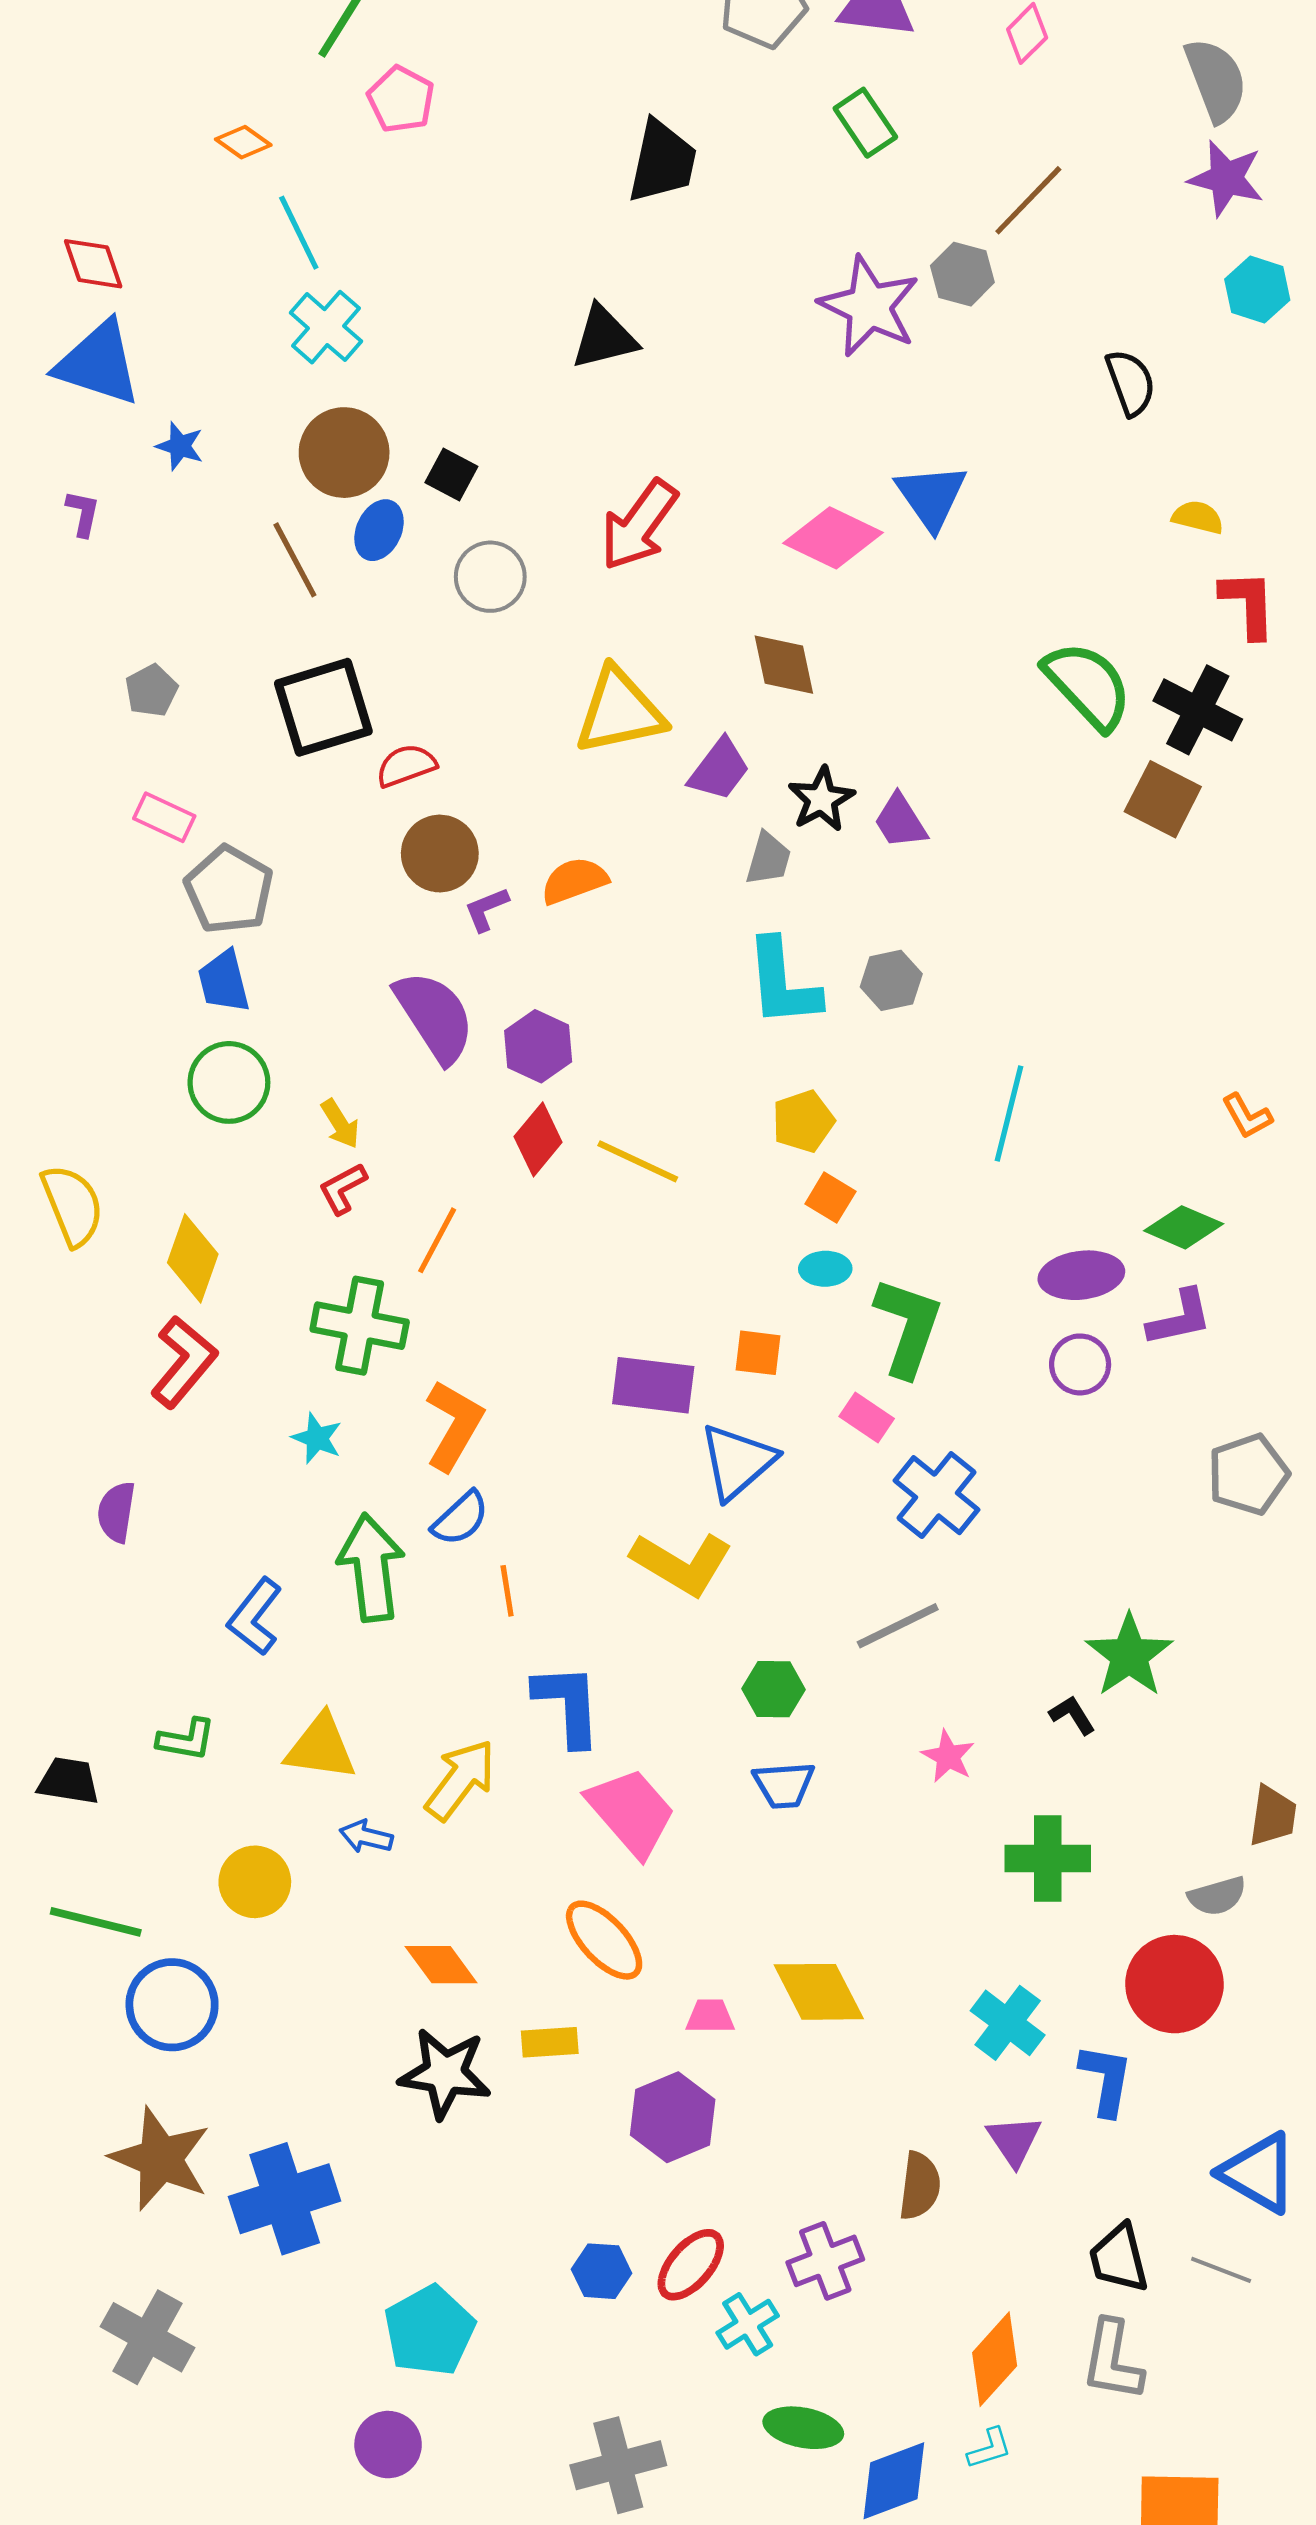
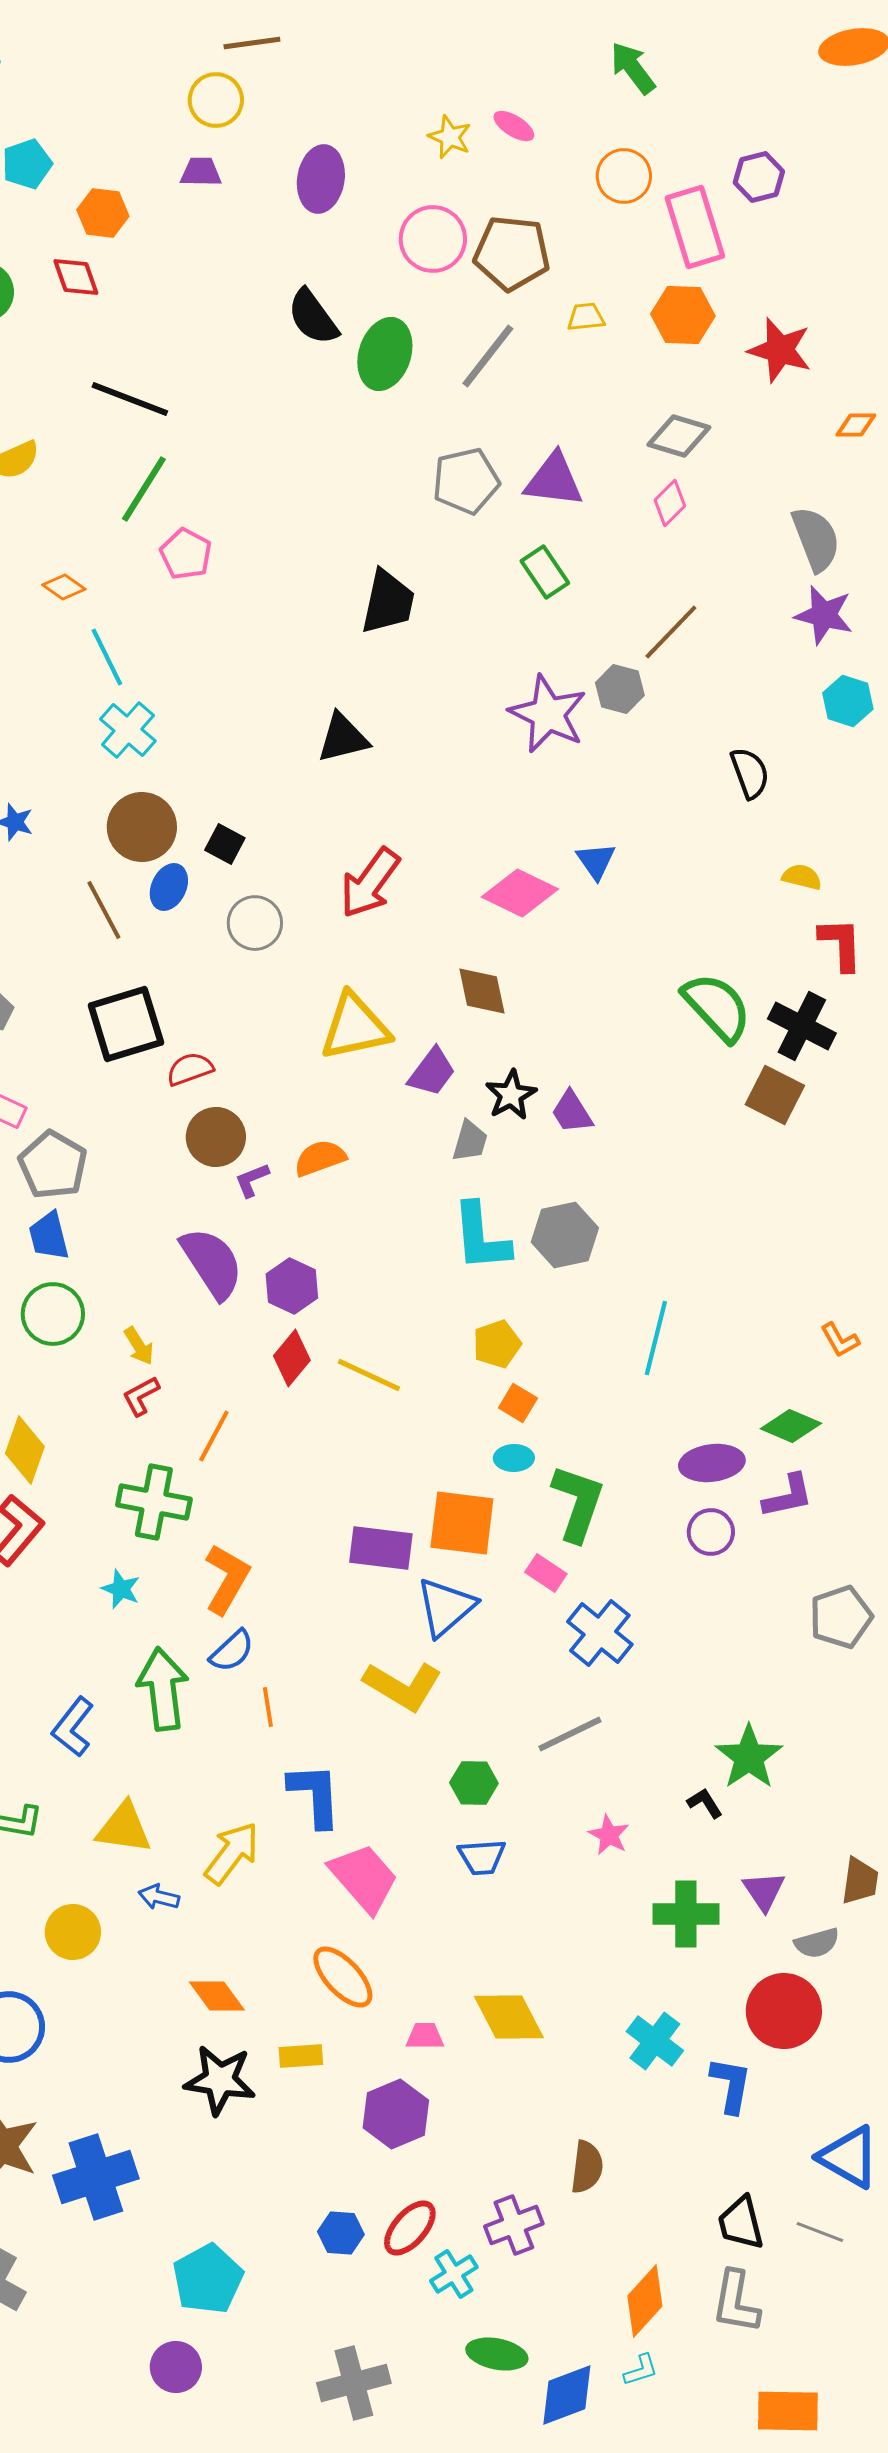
blue triangle: (931, 497) -> (596, 861), size x0.7
gray hexagon: (891, 980) -> (565, 1235), size x1.4
orange square: (758, 1353) -> (462, 1523), size x1.8
purple triangle: (1014, 2141) -> (764, 1891), moved

